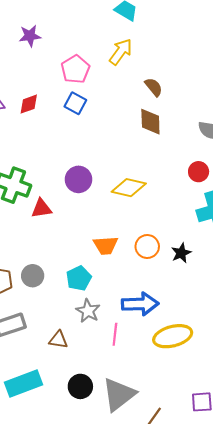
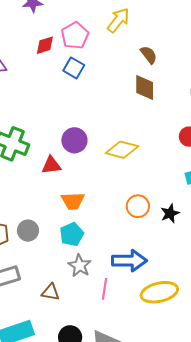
red diamond: (29, 104) -> (45, 45), moved
red triangle: (41, 208) -> (51, 165), moved
orange trapezoid: (106, 245) -> (73, 201), moved

